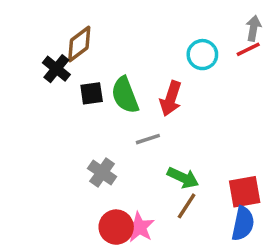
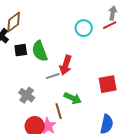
red arrow: (171, 99) -> (66, 65), moved
red square: (245, 192) -> (108, 84), moved
brown line: (187, 206) -> (59, 111), moved, turned -49

